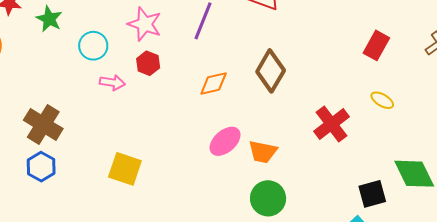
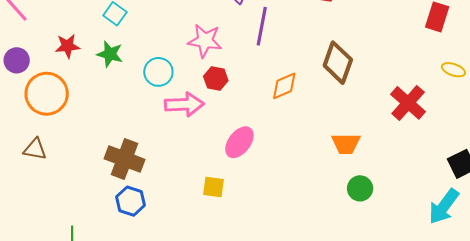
pink arrow: (112, 82) -> (184, 104), size x1.5
pink ellipse: (225, 141) -> (239, 142), moved
yellow square: (125, 169) -> (213, 187), size x0.7
green circle: (268, 198) -> (360, 188), size x0.7

